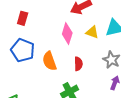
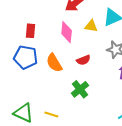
red rectangle: (23, 18) -> (30, 31), moved
red semicircle: (78, 64) -> (83, 60), turned 80

